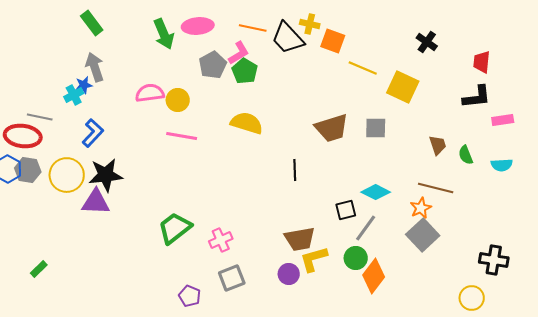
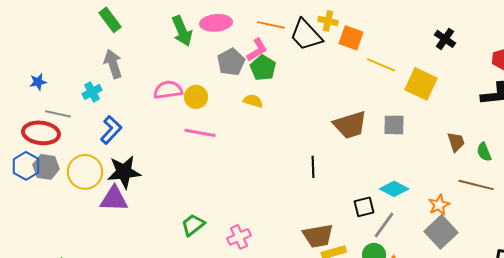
blue star: (84, 85) -> (38, 82), moved
yellow semicircle: (247, 123) -> (253, 101), moved, size x0.6
brown line: (436, 188) -> (476, 185), moved
green trapezoid: (175, 228) -> (193, 225), size x0.7

